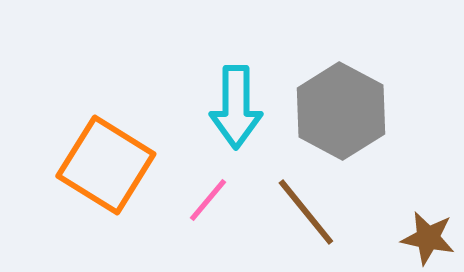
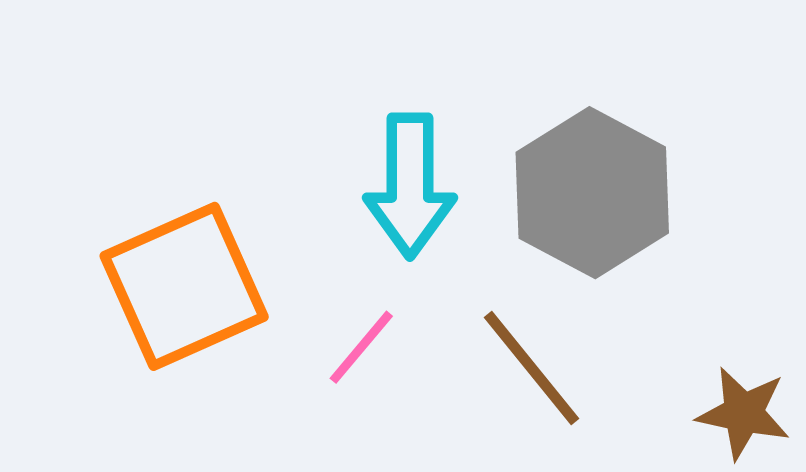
orange square: (106, 165) -> (184, 286), turned 34

